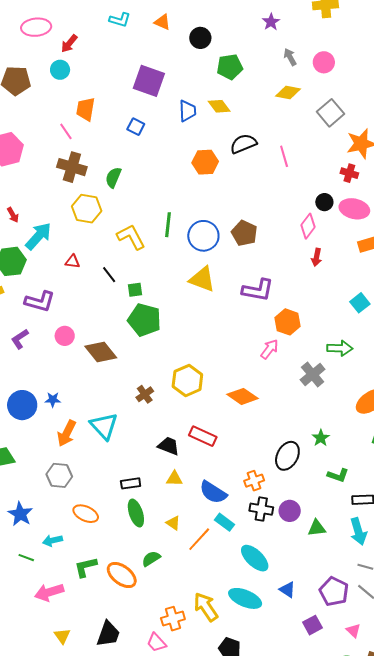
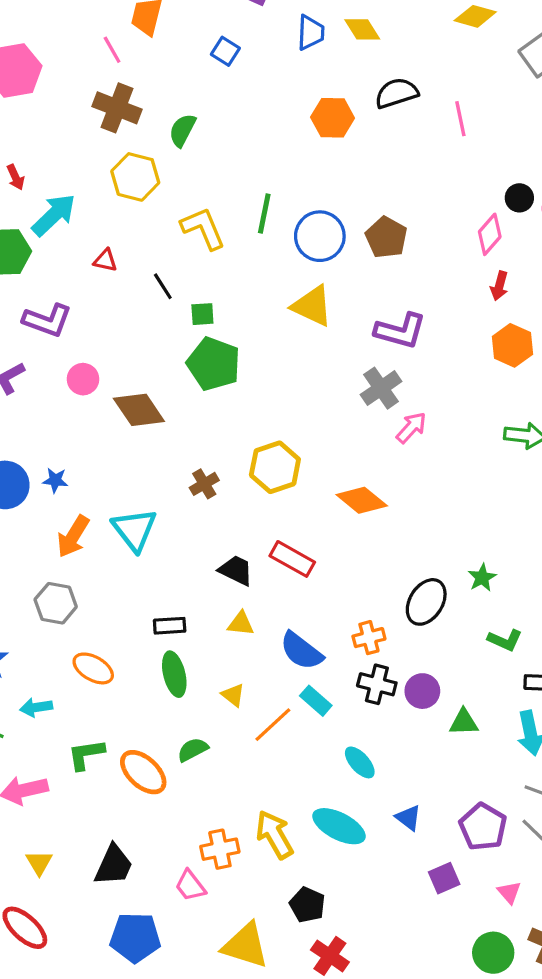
orange hexagon: (288, 322) -> (512, 345), moved
gray cross: (313, 374) -> (381, 388), moved
cyan ellipse: (255, 558) -> (360, 762), size x0.7

